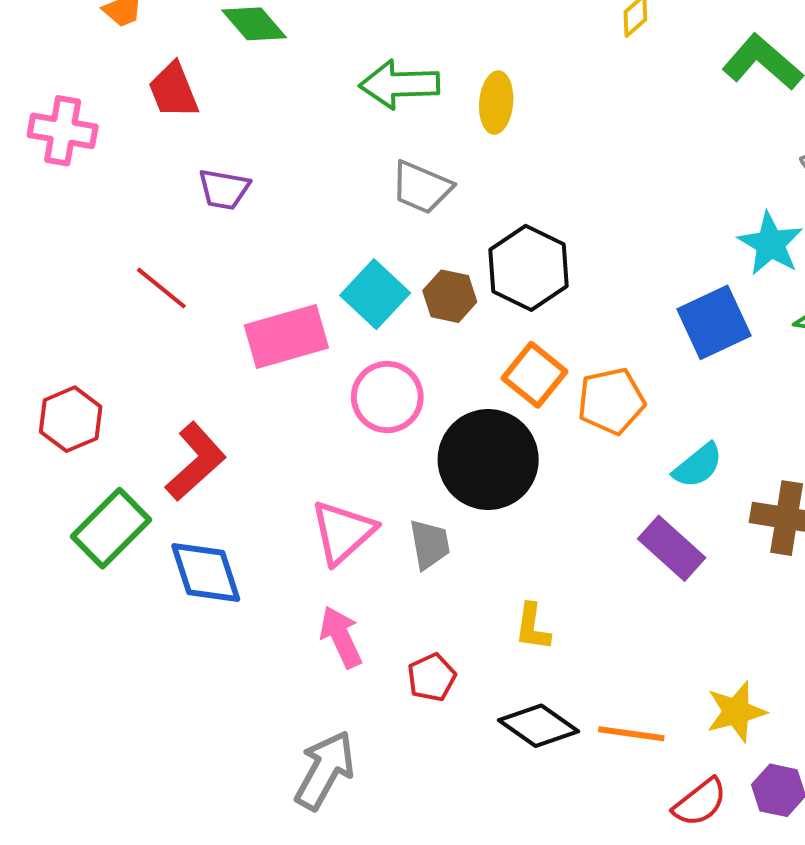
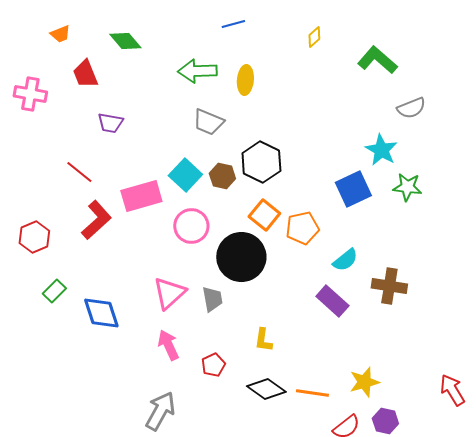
red L-shape: (196, 462) -> (96, 220), moved
green rectangle: (111, 528) -> (54, 291), size x0.6

